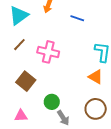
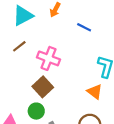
brown square: (26, 81) -> (43, 87), moved
green circle: (52, 102) -> (36, 111), moved

